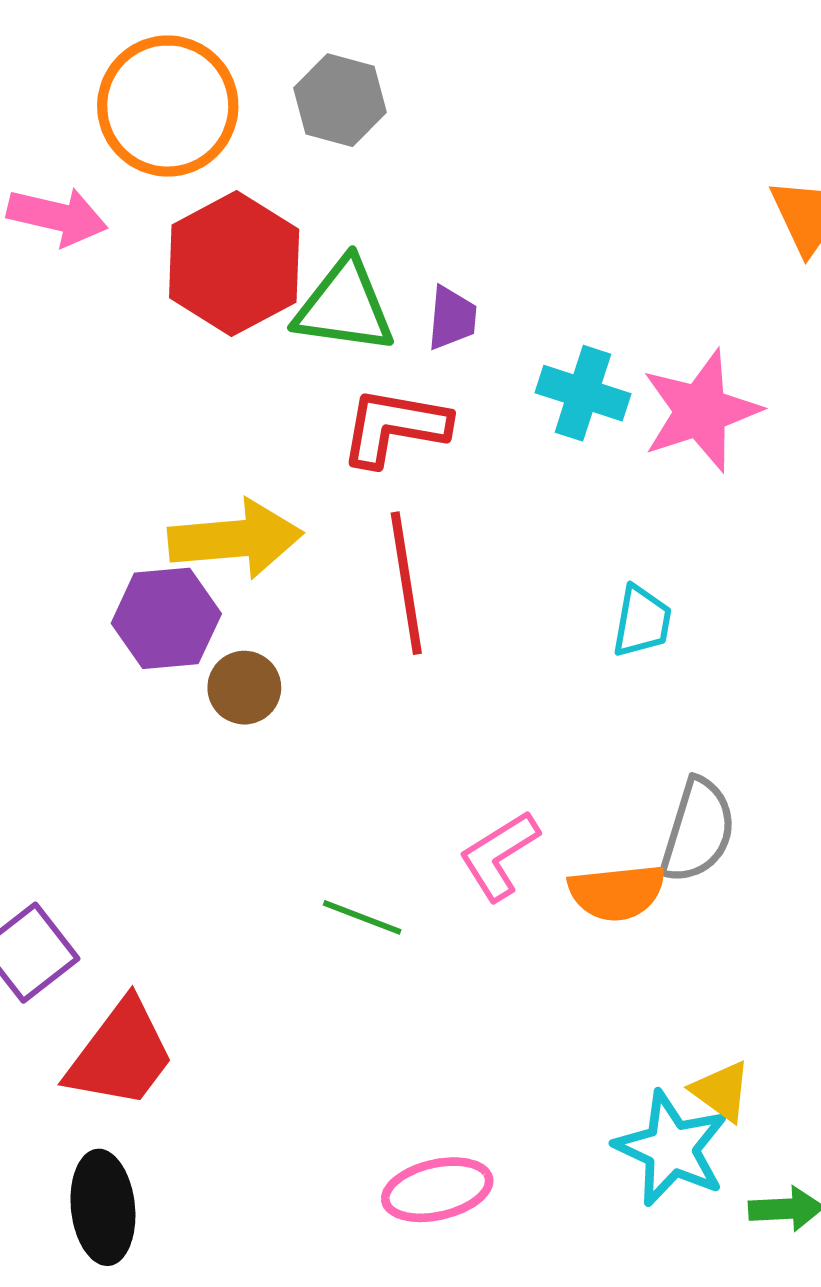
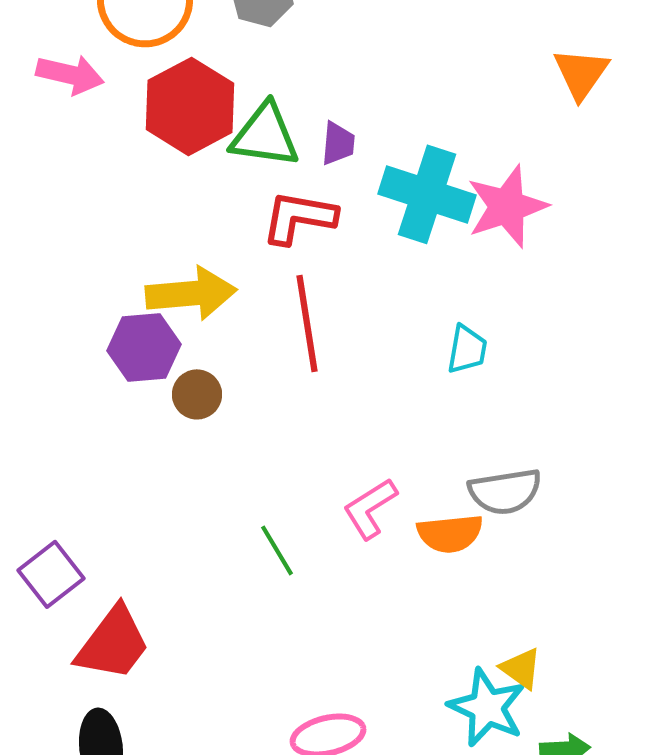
cyan cross: (583, 393) -> (427, 194), size x1.5
gray semicircle: (698, 830) -> (505, 491), turned 64
green line: (362, 917) -> (277, 550), turned 38

